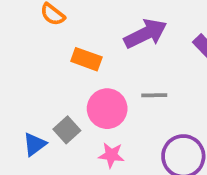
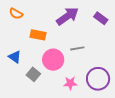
blue triangle: (34, 144) -> (15, 57), moved, turned -40
pink star: (111, 155) -> (70, 83), moved

